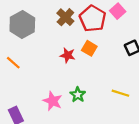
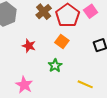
red star: (68, 55) -> (29, 46), moved
green star: (78, 95) -> (55, 66), moved

